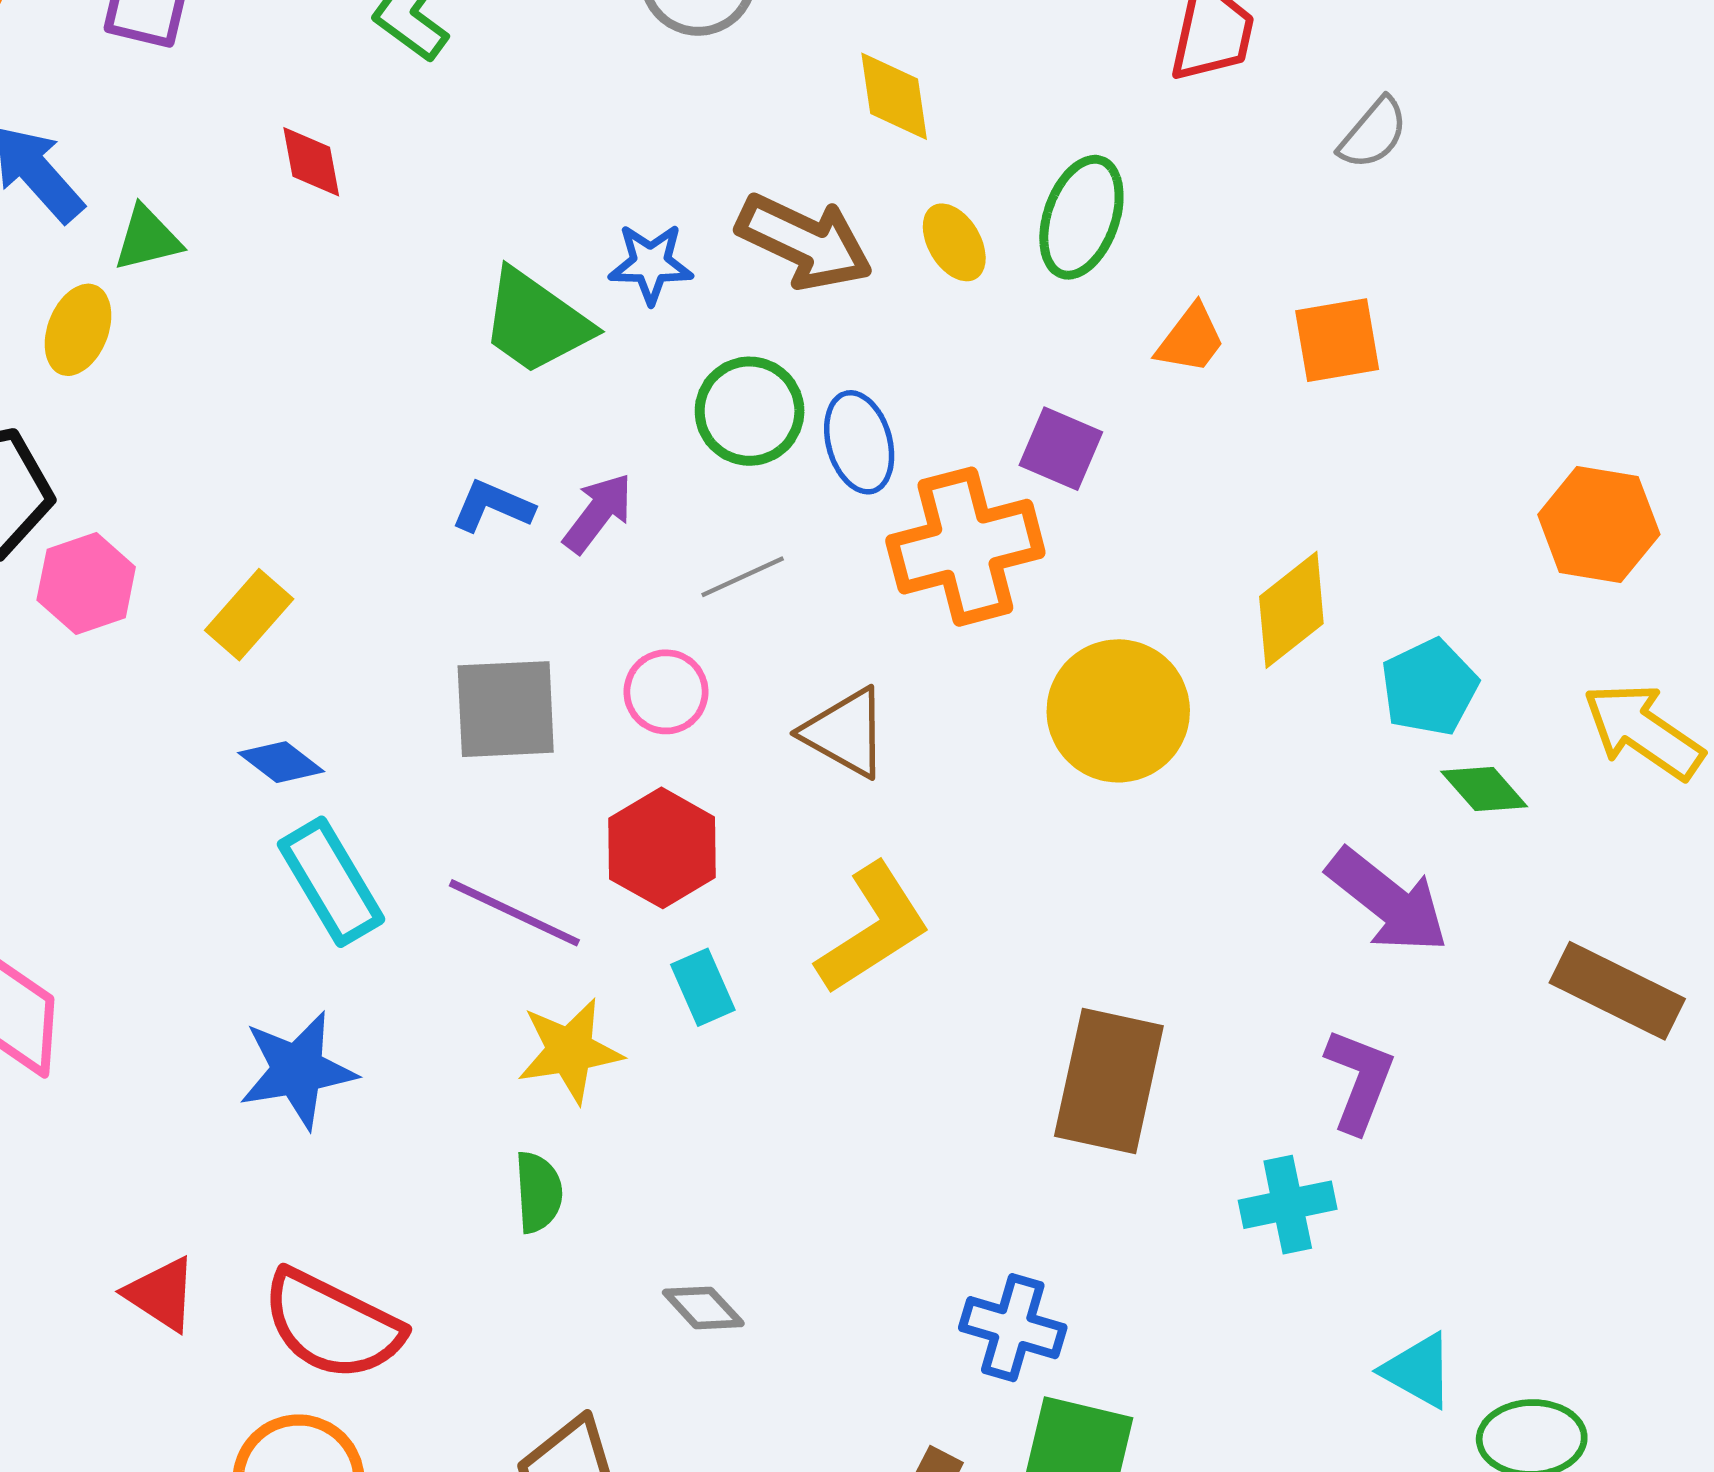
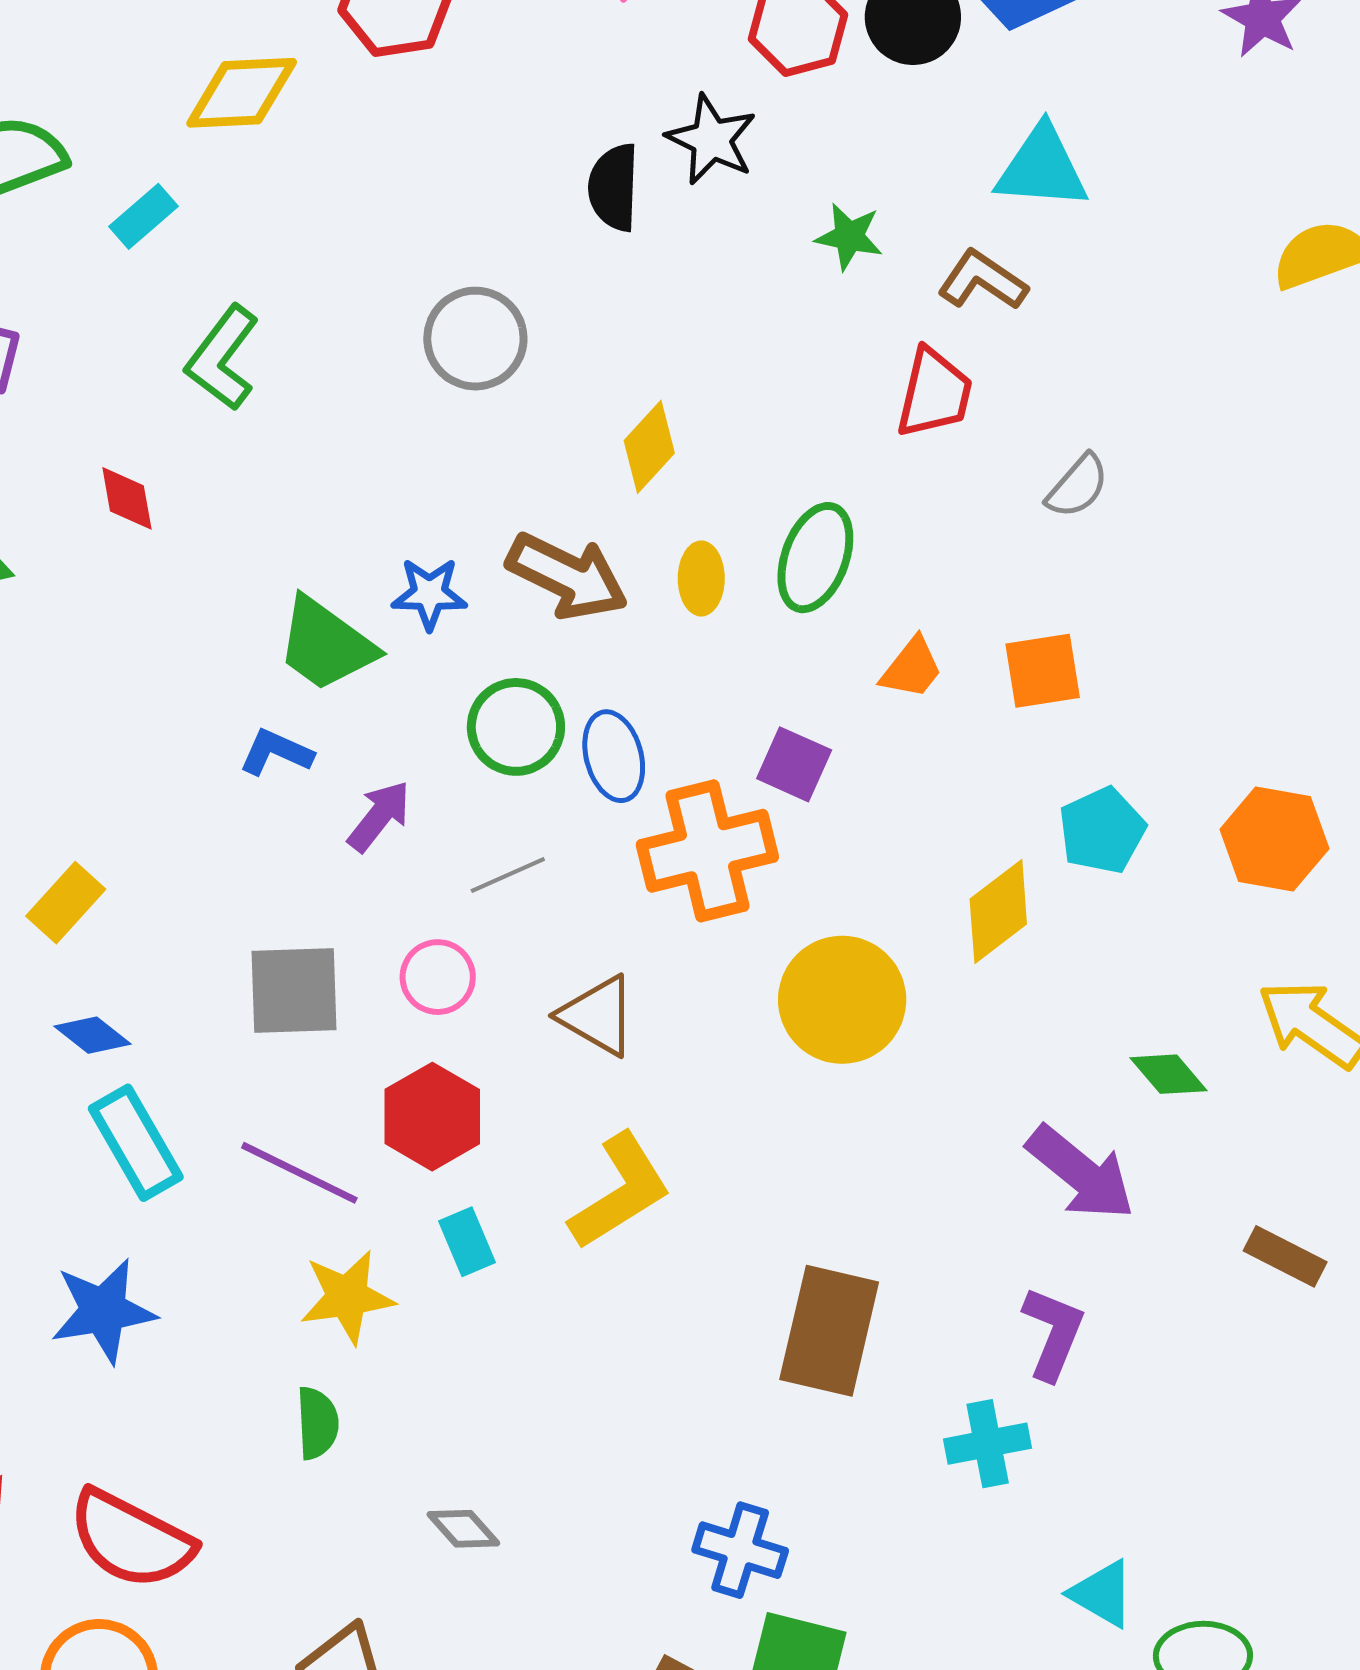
yellow diamond: (894, 96) -> (649, 447), turned 50
yellow ellipse: (954, 242) -> (701, 578), turned 30
blue L-shape: (493, 506) -> (276, 752), moved
cyan pentagon: (1429, 687) -> (1102, 830), moved
brown rectangle: (1617, 991) -> (1285, 1256), size x0.7

